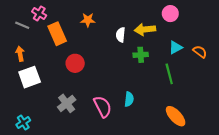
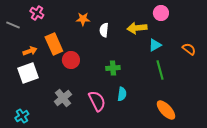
gray line: (22, 25) -> (13, 25), moved
orange rectangle: (57, 34) -> (54, 44), moved
white semicircle: (121, 35) -> (104, 30), moved
cyan triangle: (176, 47) -> (155, 45), moved
orange arrow: (20, 54) -> (30, 51), moved, turned 80
green cross: (141, 55) -> (113, 68), moved

